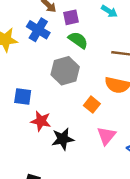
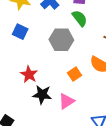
blue square: (23, 97) -> (20, 32), moved
pink triangle: (106, 136) -> (66, 101), moved

